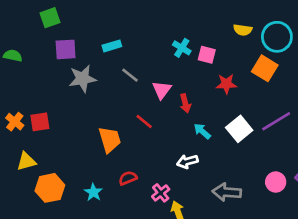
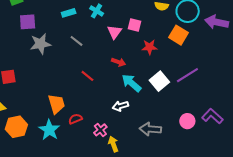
cyan rectangle: (112, 46) -> (69, 13), moved
cyan cross: (182, 48) -> (97, 11), moved
pink triangle: (162, 90) -> (115, 32), moved
red arrow: (185, 103) -> (118, 62), turned -56
cyan arrow: (202, 131) -> (131, 83), size x1.5
orange trapezoid: (110, 140) -> (56, 104), moved
cyan star: (93, 192) -> (49, 130), size x1.5

